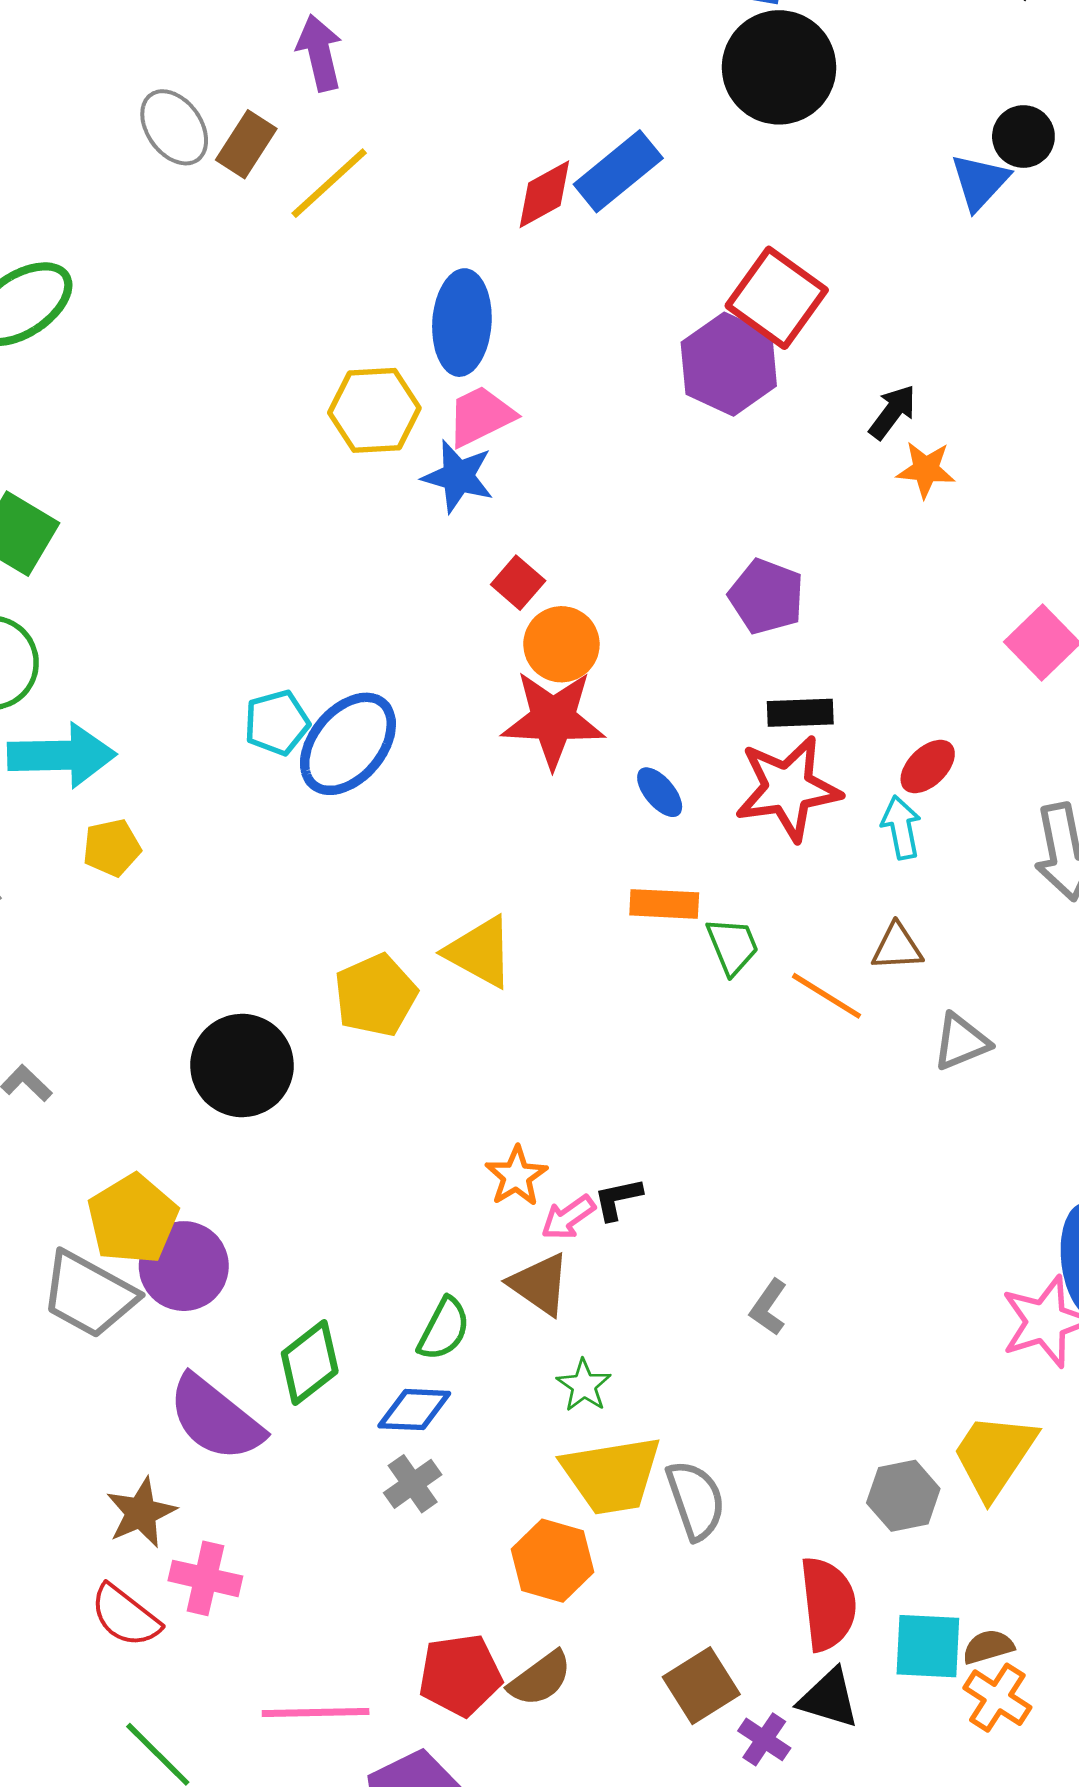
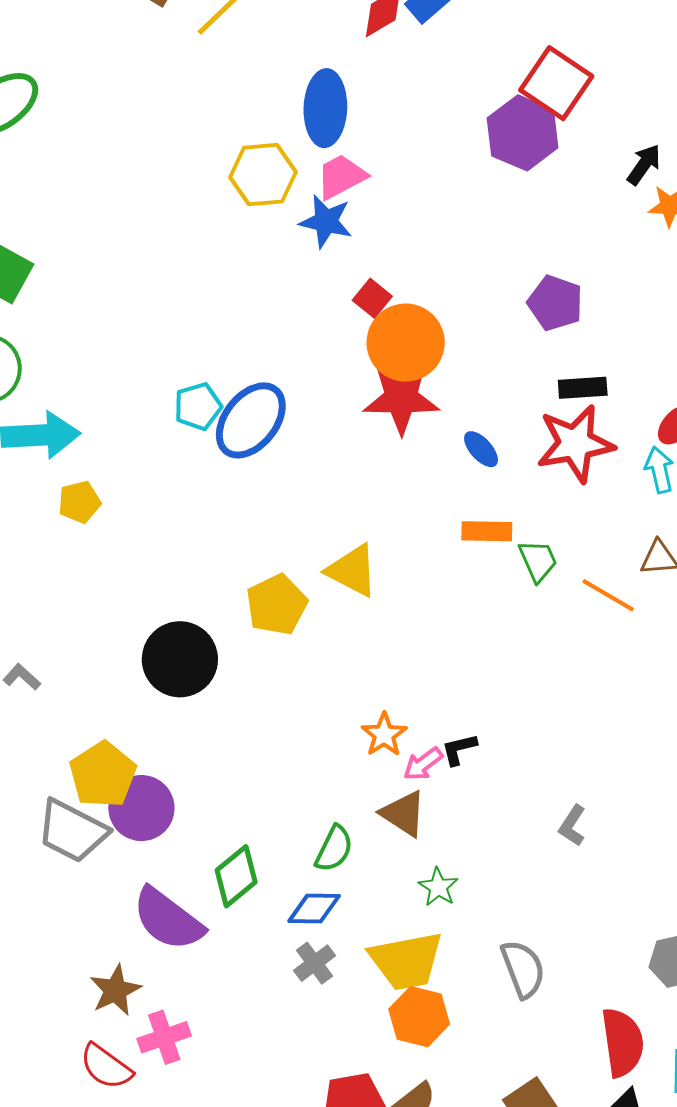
orange circle: (561, 644) -> (406, 343), size x1.4
yellow trapezoid: (612, 1475) -> (406, 961), moved
pink cross: (205, 1578) -> (164, 1037), turned -30

